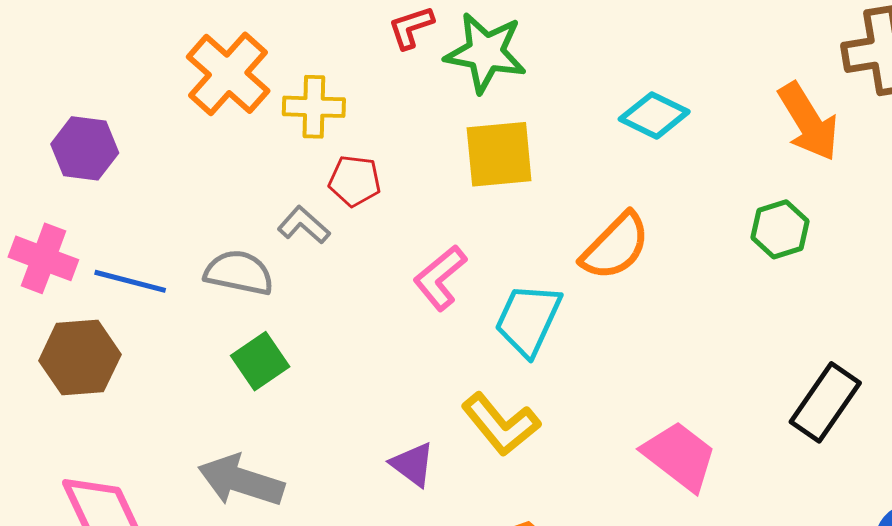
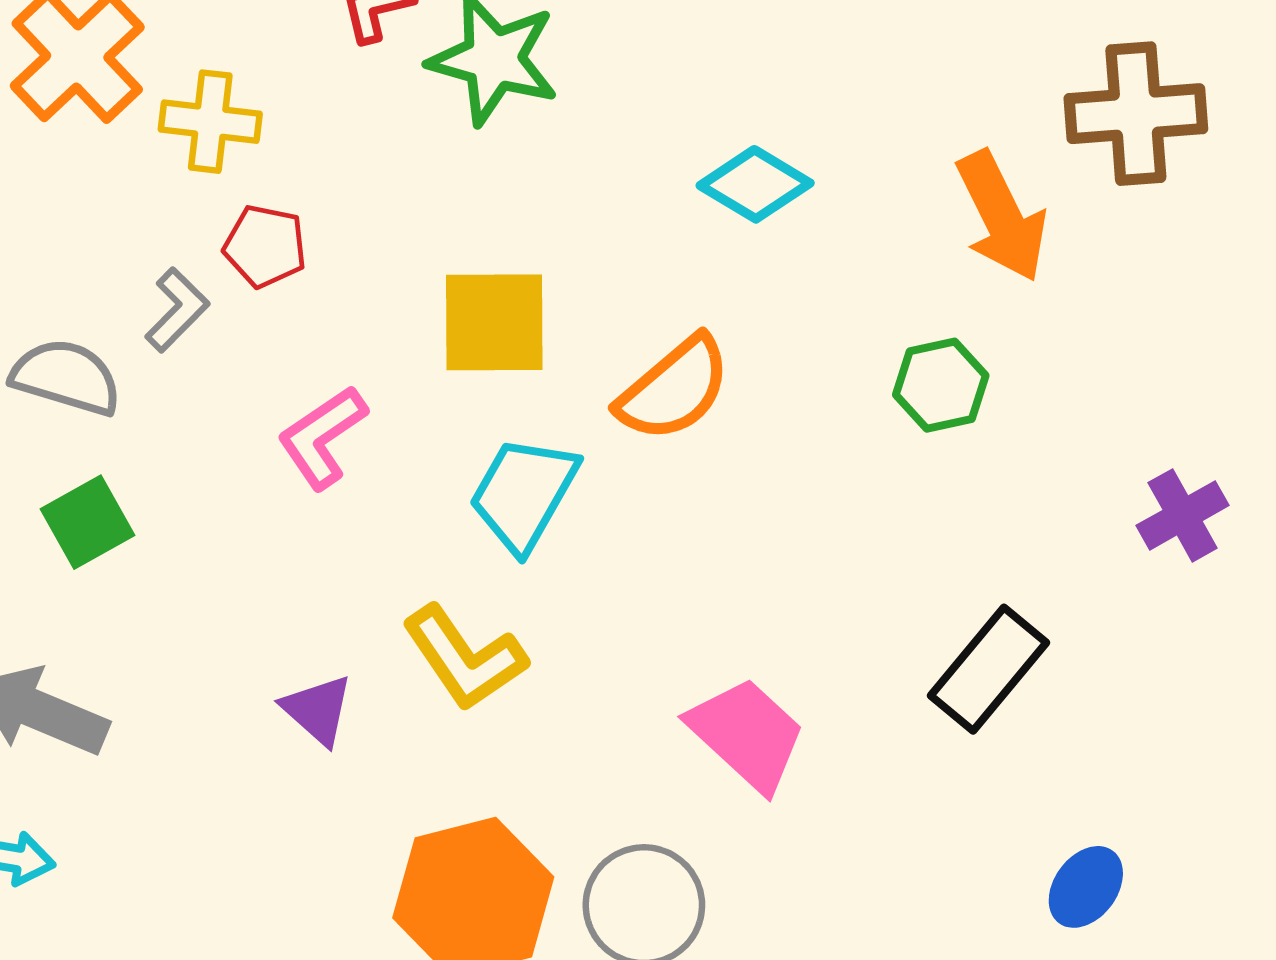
yellow square: (499, 154) -> (494, 322), moved
gray L-shape: (304, 225) -> (177, 310), turned 88
pink L-shape: (440, 278) -> (322, 437), moved

